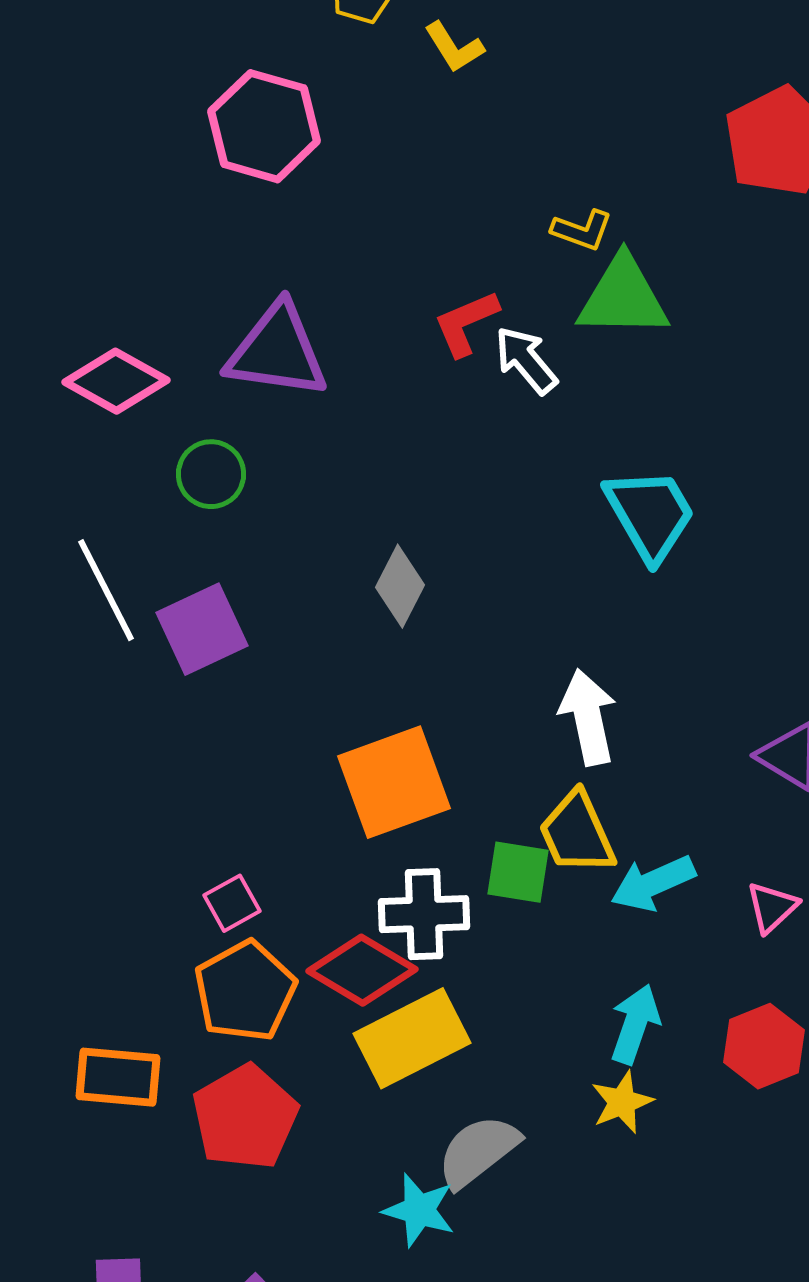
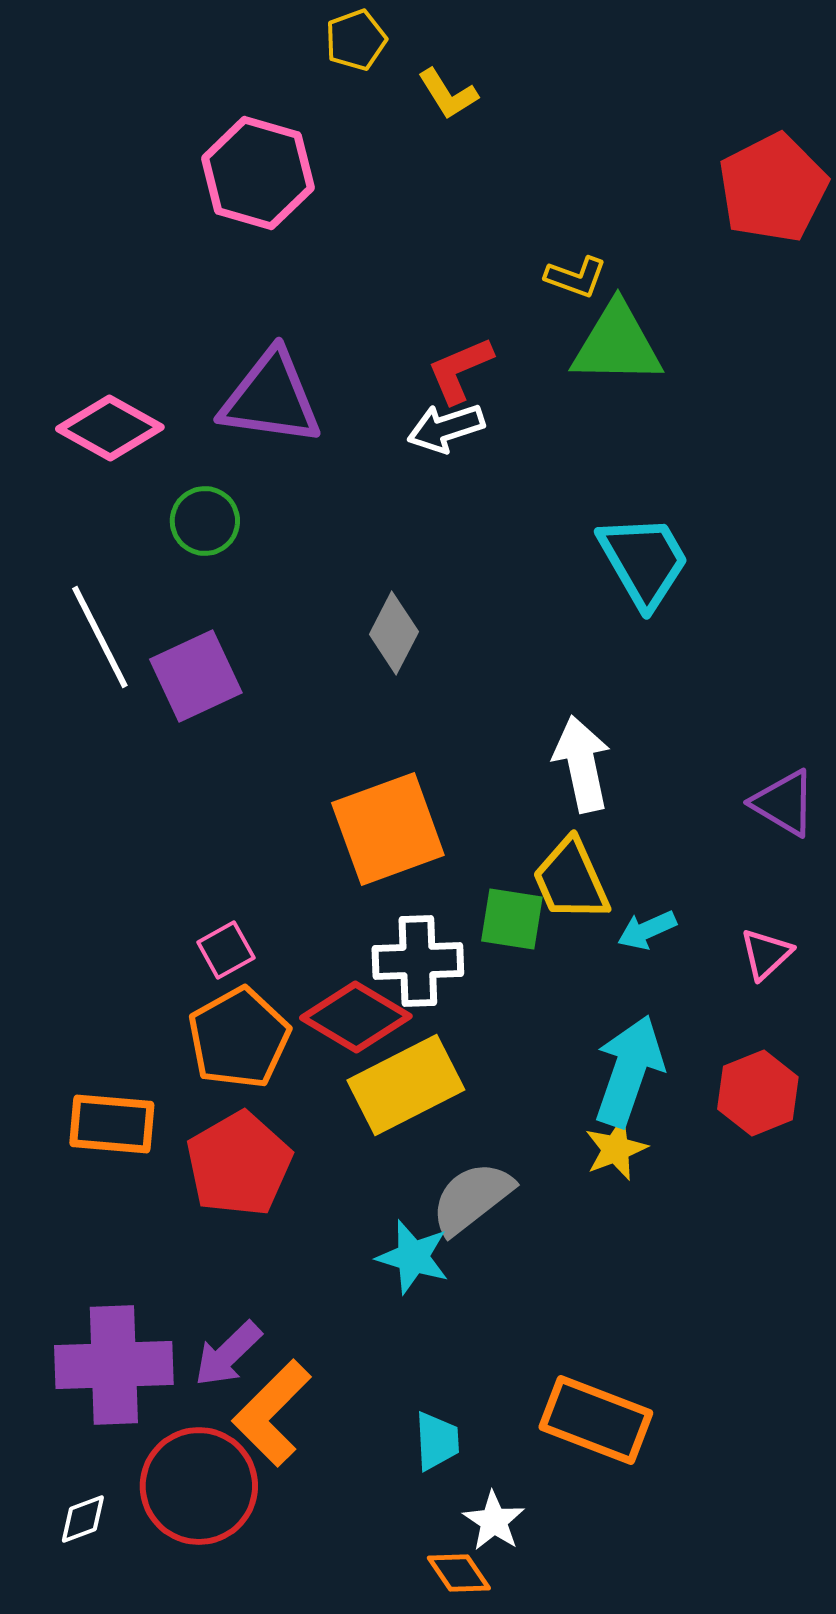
white arrow: (526, 360) -> (446, 428), moved, turned -68
cyan arrow: (653, 883) -> (647, 930), size x0.7
cyan arrow: (635, 1024) -> (629, 1071), size x1.4

